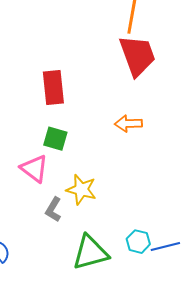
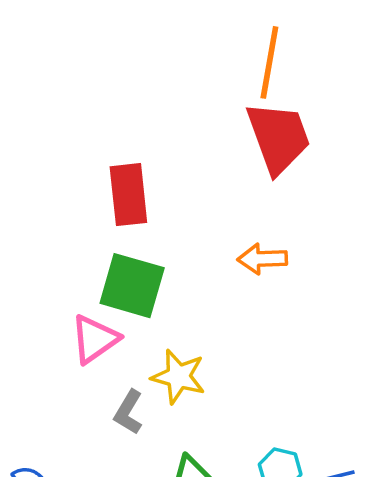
green square: (55, 139) -> (132, 286), size x1.5
pink triangle: (34, 169) -> (95, 339), turned 48

